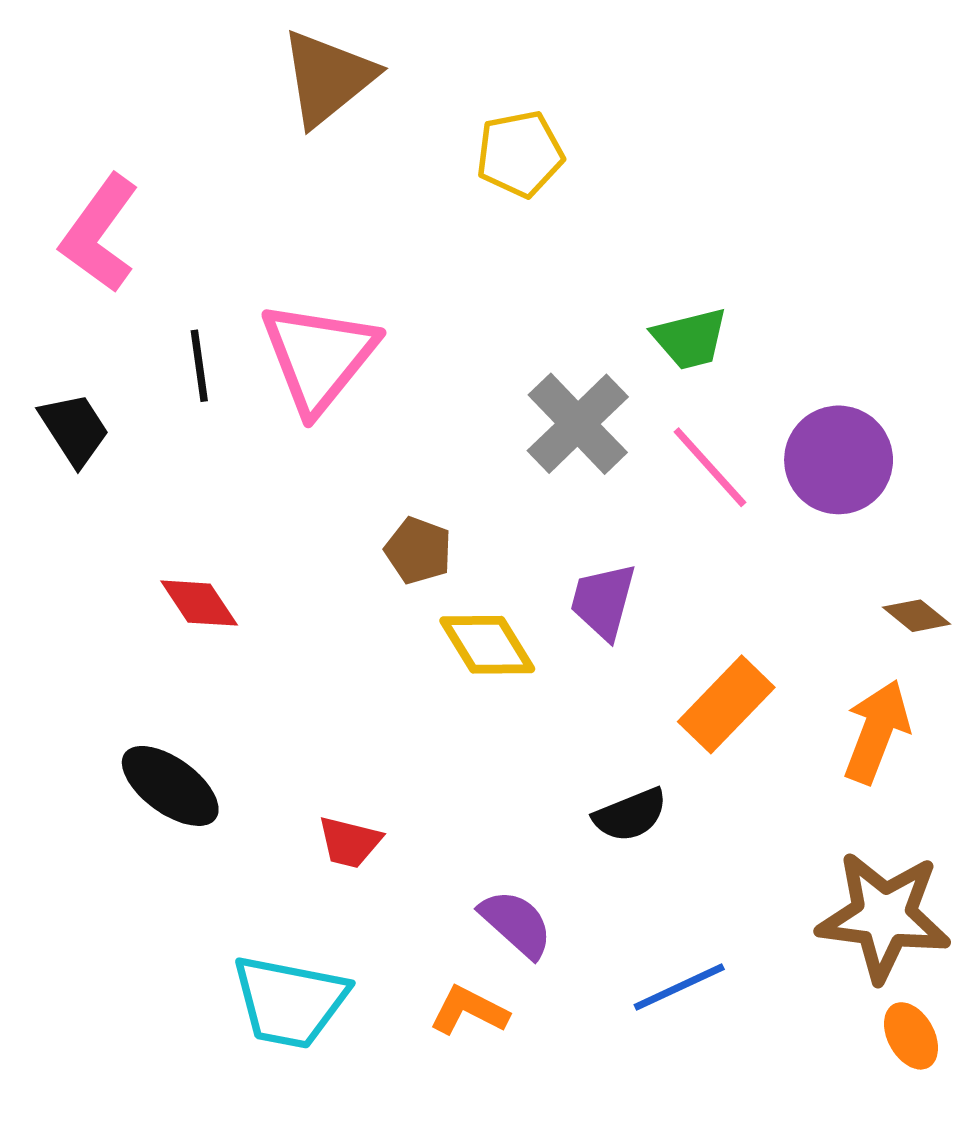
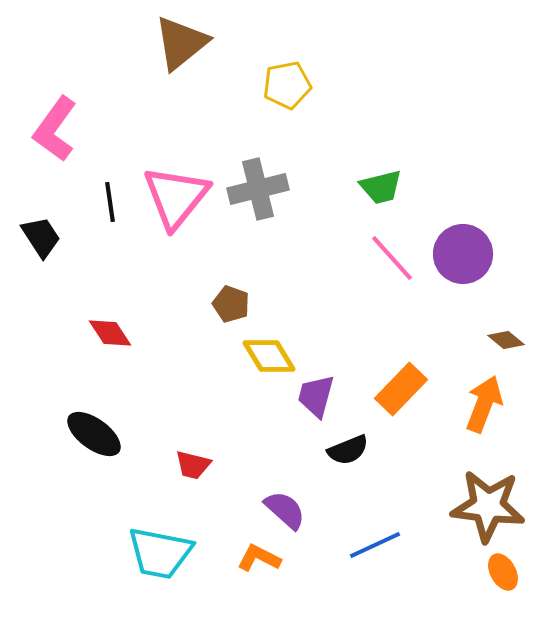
gray cross: (578, 424) -> (258, 189), moved, turned 30
purple trapezoid: (603, 601) -> (316, 396), moved

